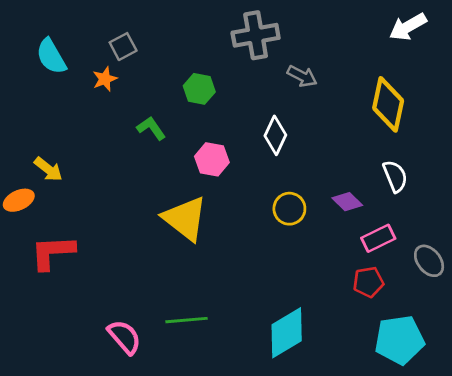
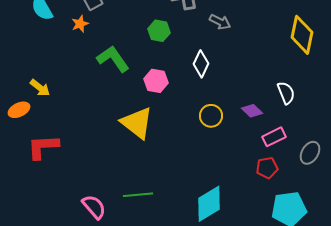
green hexagon: (199, 89) -> (159, 31), moved
yellow diamond: (388, 104) -> (302, 35), moved
green L-shape: (151, 128) -> (113, 59), size x1.6
gray ellipse: (429, 261) -> (310, 153), turned 70

